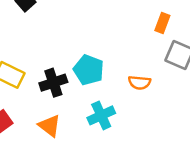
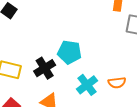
orange semicircle: (139, 83) -> (117, 83), moved

